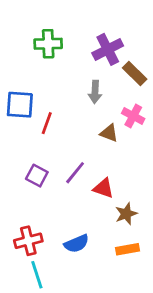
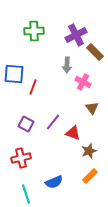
pink cross: (133, 116) -> (83, 82), moved
brown triangle: (109, 133) -> (92, 108), moved, turned 32
red cross: (28, 241) -> (21, 158), moved
blue semicircle: (76, 244) -> (54, 182), moved
orange rectangle: (128, 249) -> (90, 176), turned -35

